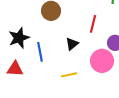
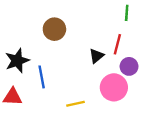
red line: (93, 24) -> (117, 44), moved
black triangle: (72, 44) -> (96, 56), moved

